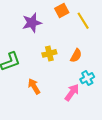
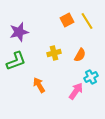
orange square: (62, 10) -> (67, 20), moved
purple star: (32, 23) -> (19, 32), moved

